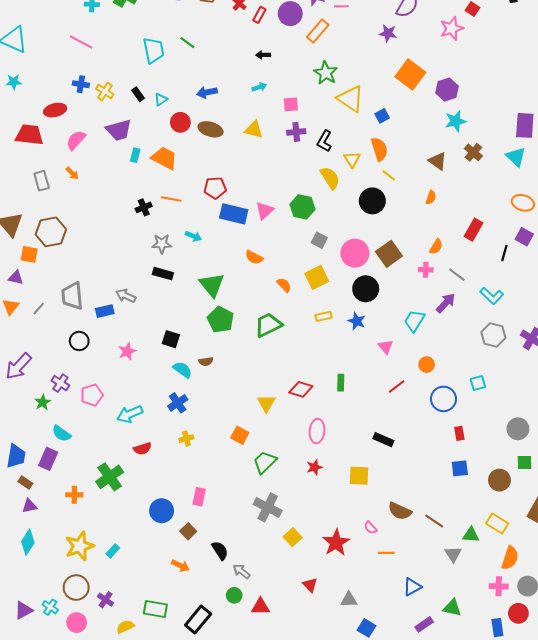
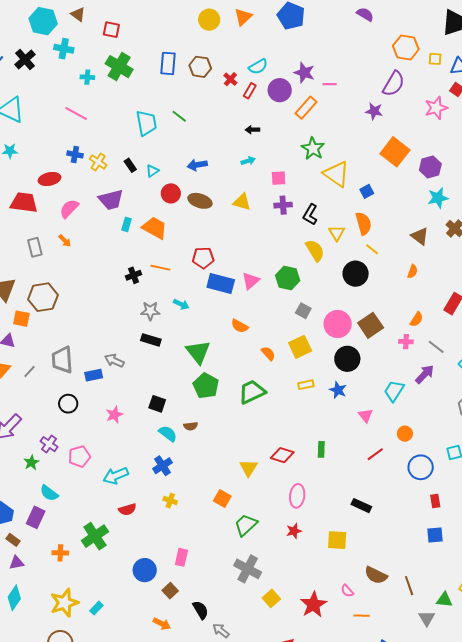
yellow cross: (186, 439) -> (170, 501), turned 32
brown line: (434, 521) -> (409, 586), turned 36

